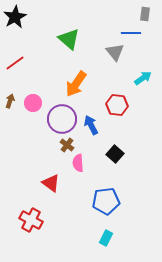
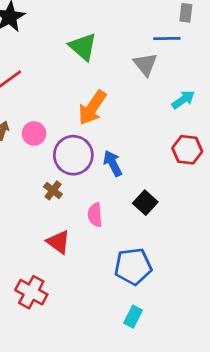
red hexagon: (117, 105) -> (187, 150), moved
brown cross: (67, 145) -> (53, 190), moved

